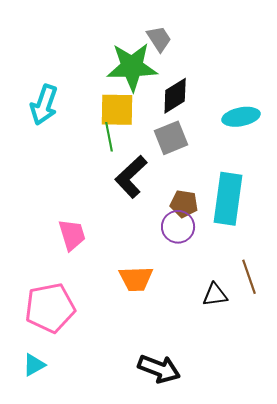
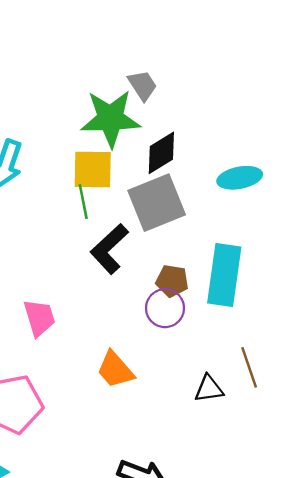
gray square: (171, 138) -> (157, 203), size x1.4
orange trapezoid: (136, 279) -> (115, 370), turned 51

